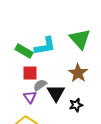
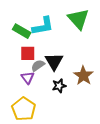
brown star: (78, 73) -> (83, 76), moved
black triangle: (56, 93) -> (54, 61), moved
black star: (76, 105) -> (59, 86), moved

